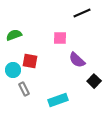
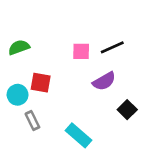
black line: (82, 13) -> (112, 47), moved
purple semicircle: (77, 60) -> (104, 81), turned -72
cyan rectangle: (58, 100) -> (78, 135), turned 60

